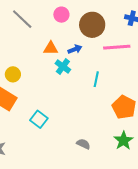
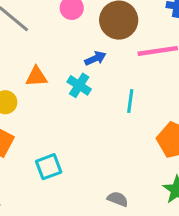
orange triangle: (51, 48) -> (36, 77), moved
cyan square: (39, 119) -> (49, 167), turned 36

